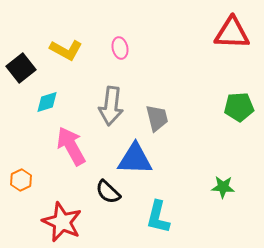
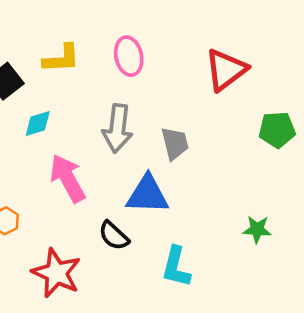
red triangle: (232, 33) -> (226, 70), moved, turned -39
pink ellipse: (120, 48) -> (129, 56), size x1.4
yellow L-shape: (66, 50) -> (61, 59), turned -32

